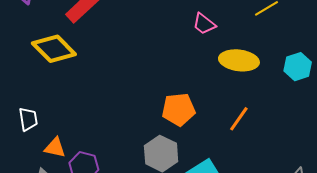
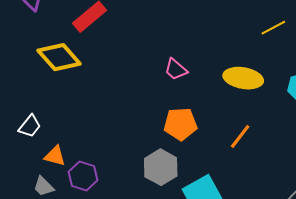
pink trapezoid: (204, 24) -> (176, 69), moved
white trapezoid: (28, 119) -> (30, 126), turned 45

